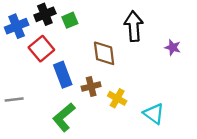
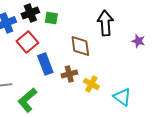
green square: (70, 20) -> (51, 18), turned 32
green L-shape: (64, 117) -> (27, 100), moved

